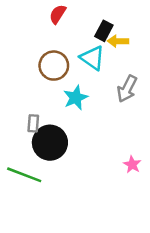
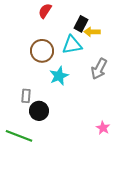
cyan triangle: (92, 58) -> (72, 45), turned -45
black circle: (50, 143) -> (39, 111), size x0.7

